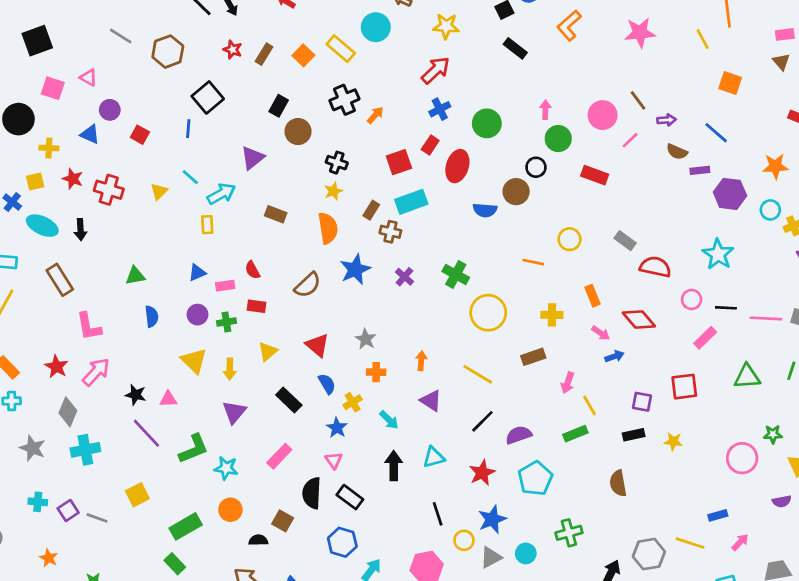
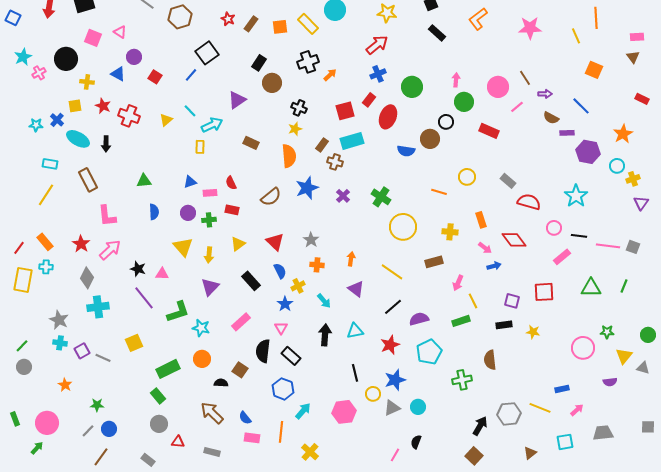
orange square: (303, 55) -> (280, 27), turned 35
blue line: (188, 129) -> (191, 75), turned 32
orange star: (775, 166) -> (623, 134), turned -30
gray star: (33, 448) -> (59, 320), moved
green cross: (569, 533) -> (462, 380), moved

